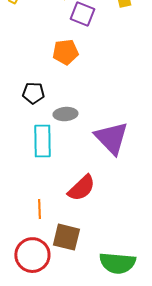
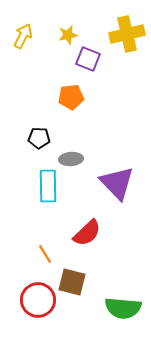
orange line: (39, 209) -> (45, 254), turned -30

